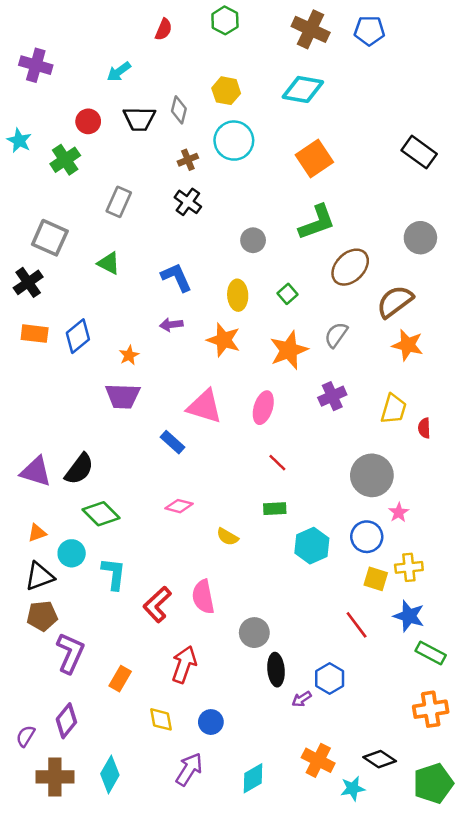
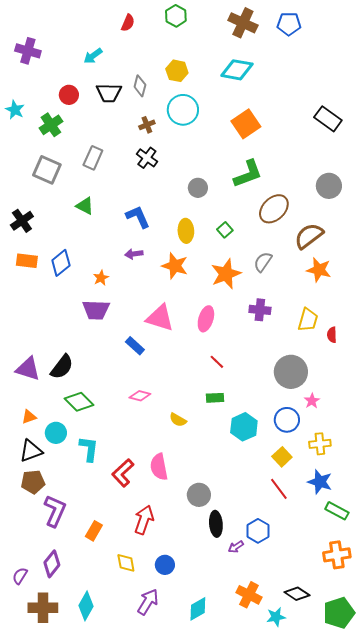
gray square: (50, 238) -> (47, 170), moved
purple cross: (332, 396) -> (260, 310), turned 30
yellow square: (376, 579) -> (282, 457), moved, turned 30

